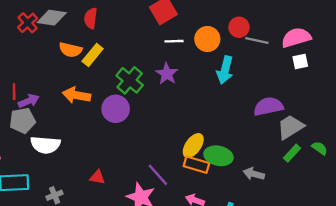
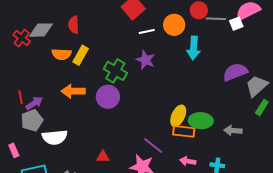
white square: (300, 62) -> (236, 24), moved

